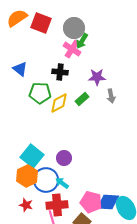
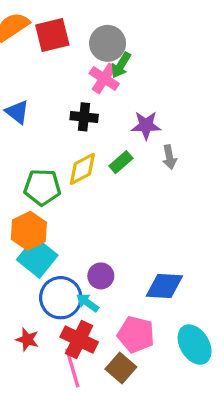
red square: (41, 23) -> (52, 35), turned -35
green pentagon: (40, 93) -> (42, 187), moved
purple circle: (64, 158) -> (101, 276), moved
orange hexagon: (27, 176) -> (29, 231), moved
blue diamond: (108, 202) -> (164, 286), moved
red cross: (57, 205) -> (79, 340), turned 30

